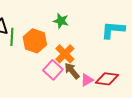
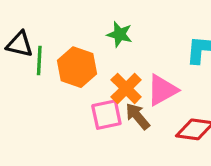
pink square: (53, 70) -> (106, 115), turned 36
pink triangle: (87, 80) -> (162, 90), moved, size x1.5

